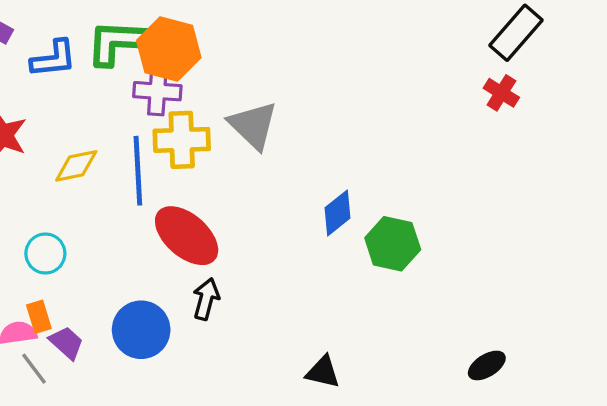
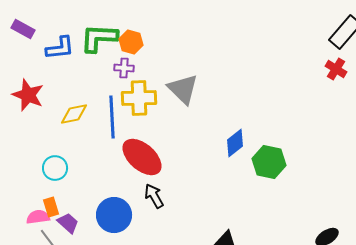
orange hexagon: (169, 49) -> (131, 42), size x0.6
purple cross: (157, 91) -> (124, 68), size x0.7
black arrow: (206, 299) -> (154, 196), turned -45

